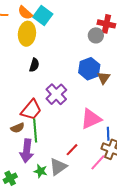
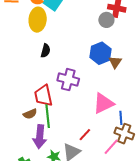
purple cross: (56, 94) -> (68, 80), turned -30
red trapezoid: (31, 110) -> (43, 96), turned 130

